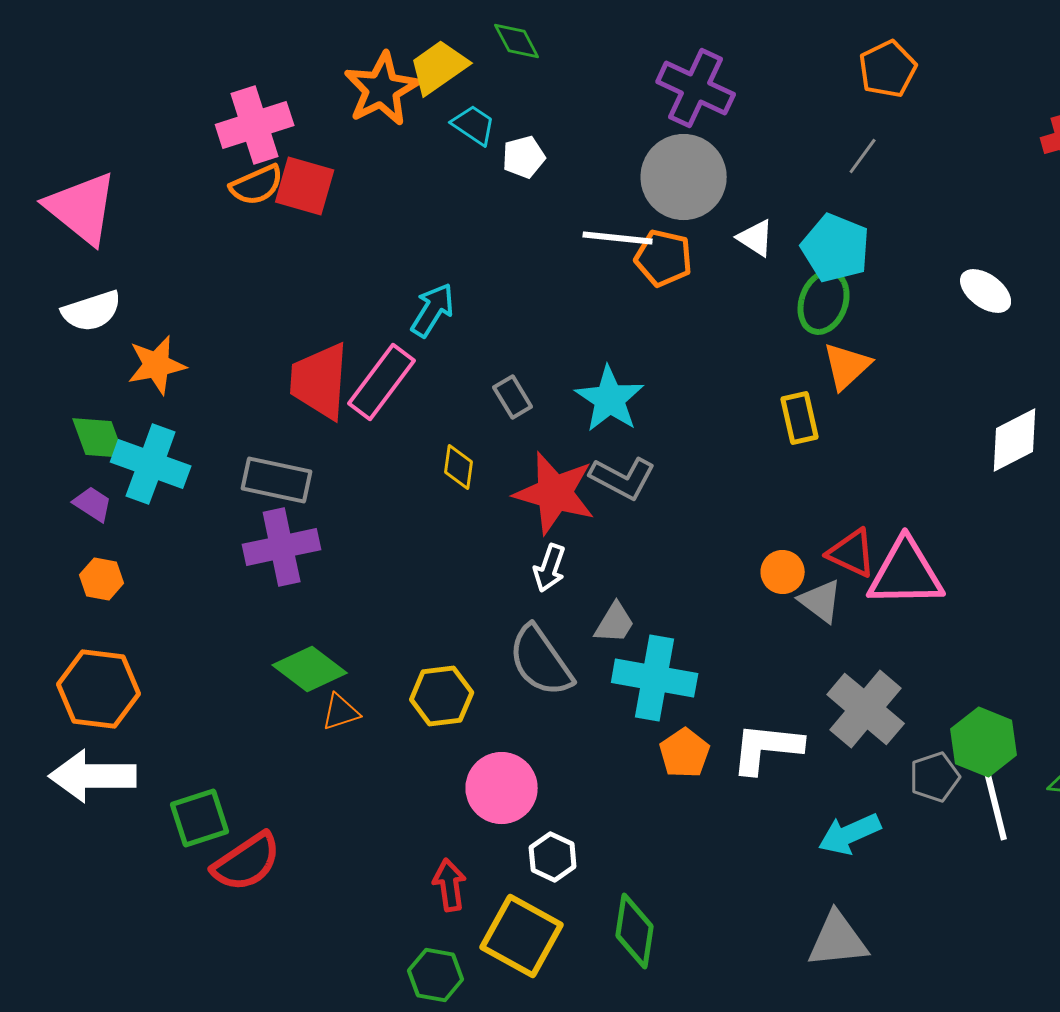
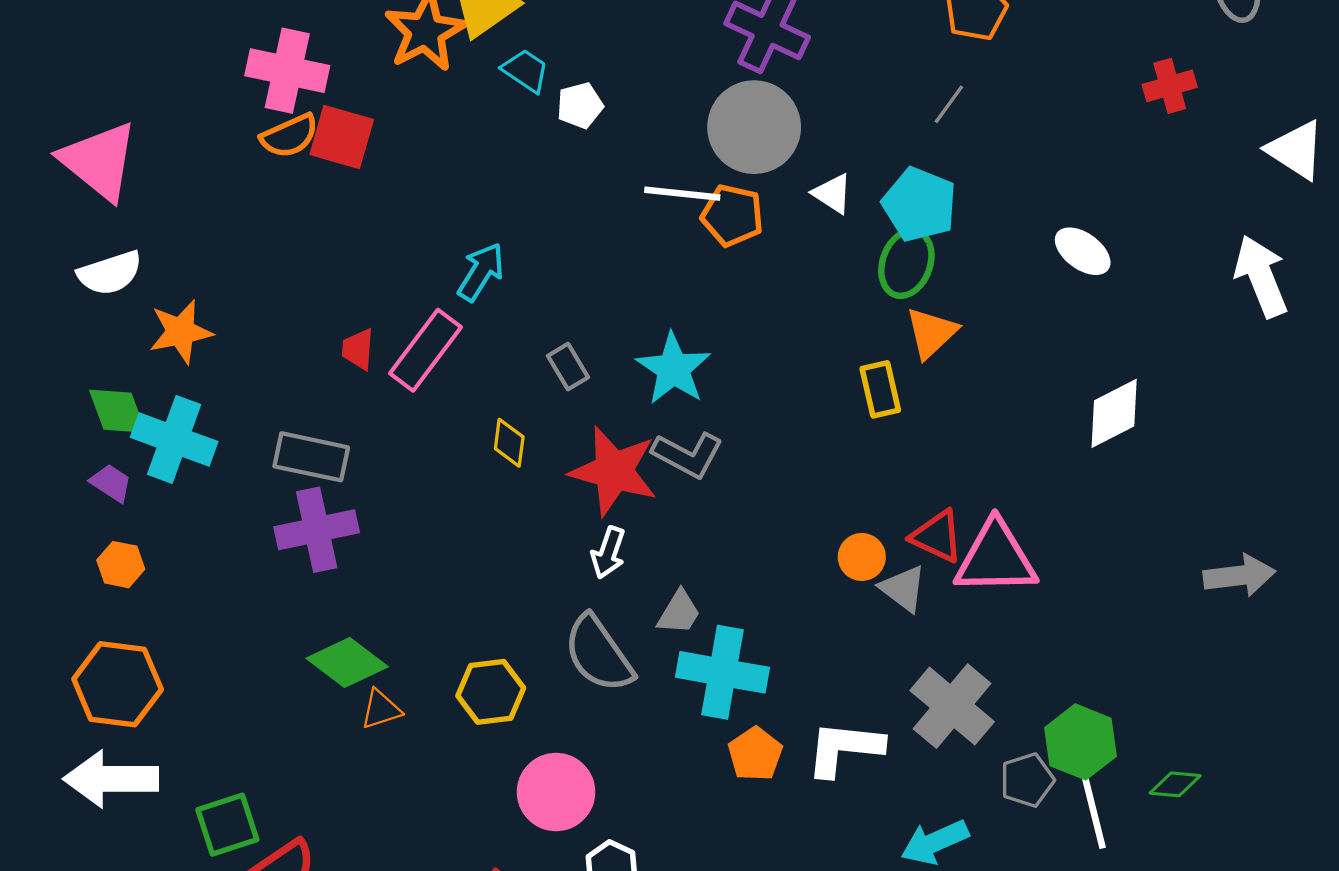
pink cross: (255, 125) -> (287, 71), turned 30
red trapezoid: (320, 381) -> (358, 349), size x0.5

